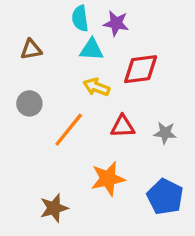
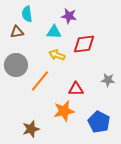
cyan semicircle: (80, 18) -> (27, 14), moved
gray circle: (29, 103) -> (16, 65), size x1.5
red triangle: (123, 126) -> (76, 89), moved
gray star: (165, 133) -> (108, 80), moved

